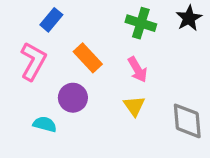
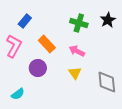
pink arrow: (138, 70) -> (77, 51), turned 147
cyan semicircle: (45, 124) -> (18, 94), moved, turned 128

